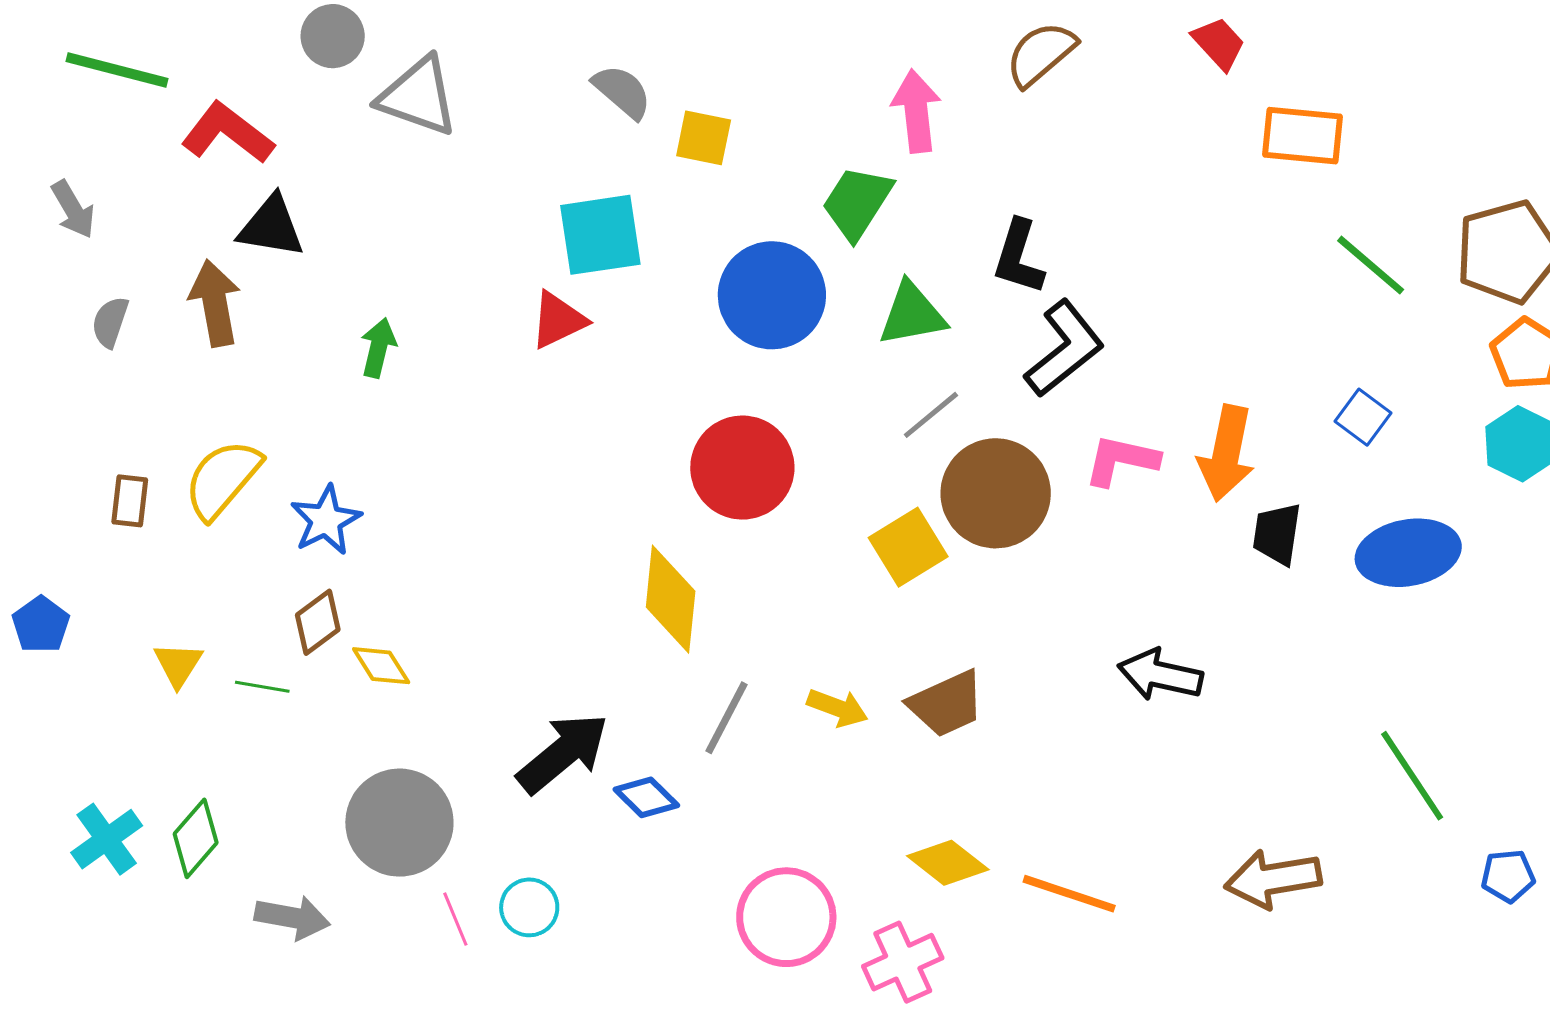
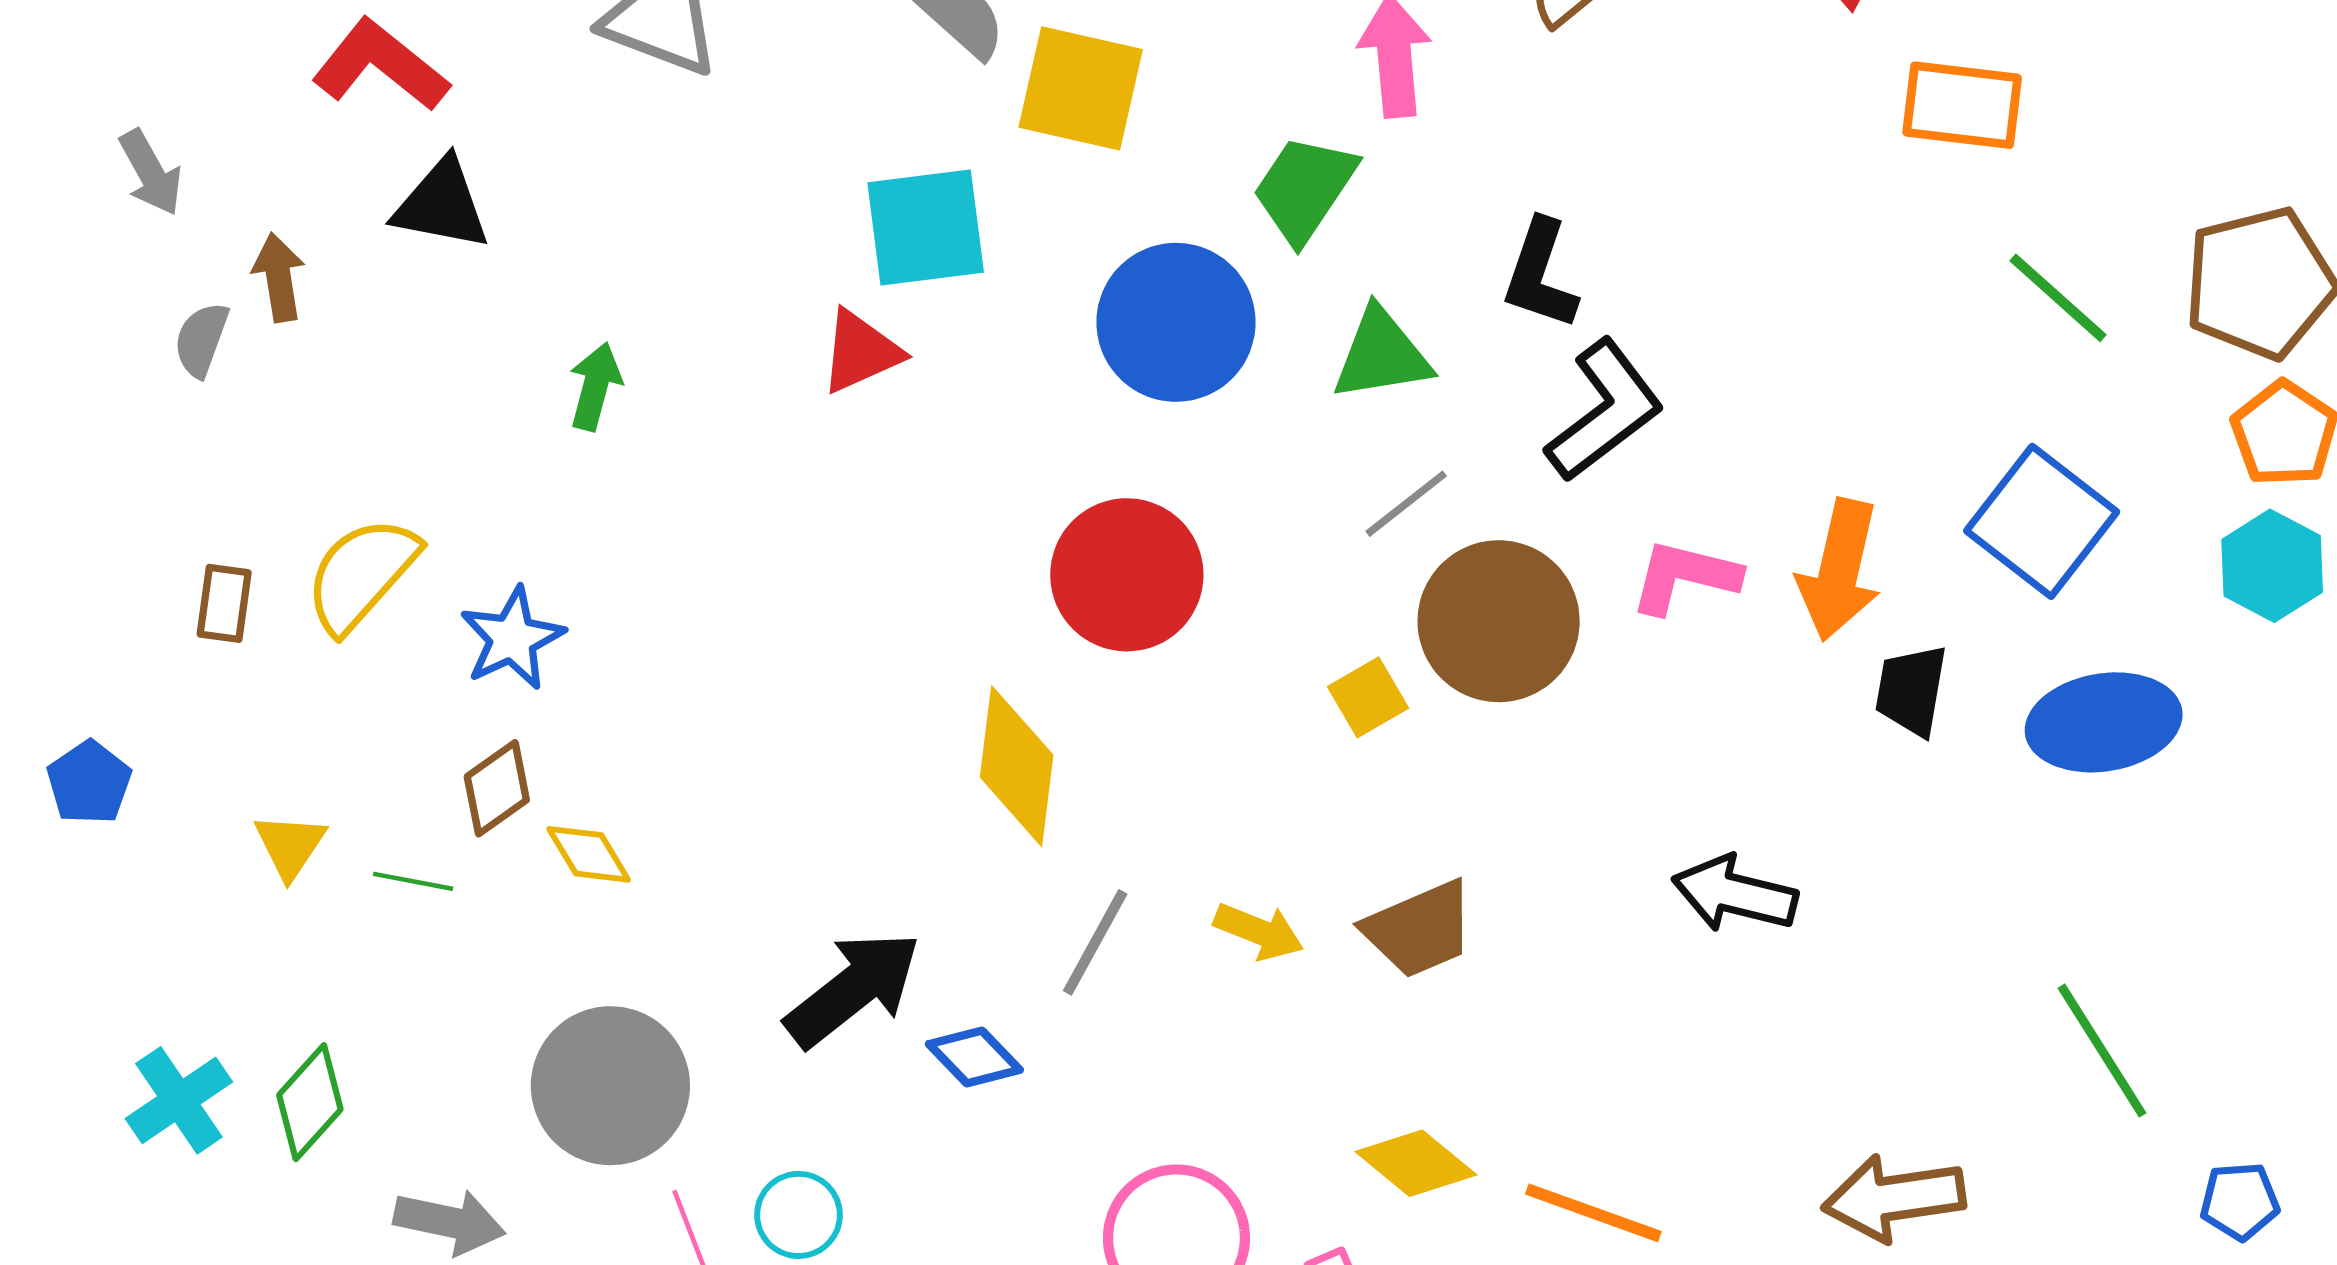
yellow square: (704, 138) -> (1081, 88), size x1.5
brown arrow: (215, 303) -> (279, 277), moved, size x0.7
blue square: (1363, 417) -> (2042, 521), size x1.8
yellow square: (908, 547) -> (1368, 697), size x0.7

